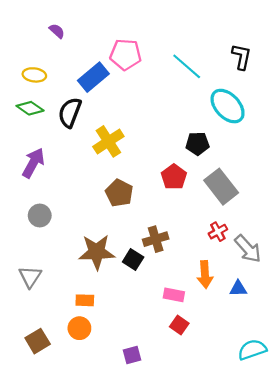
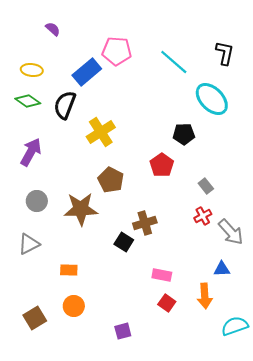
gray rectangle: (221, 187) -> (206, 186), moved, size x0.5
brown star: (97, 252) -> (81, 209), moved
orange arrow: (205, 275) -> (205, 296), moved
gray triangle: (30, 277) -> (29, 244), moved, turned 30
orange rectangle: (85, 300) -> (69, 270), moved

